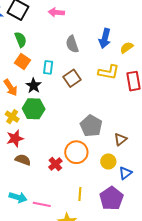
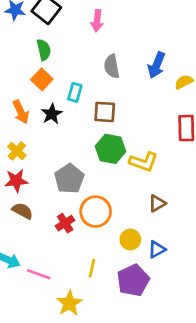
pink arrow: (56, 12) -> (97, 21), turned -98
yellow L-shape: (109, 72) -> (143, 162), moved
brown square: (72, 78) -> (105, 112), turned 30
green hexagon: (34, 109) -> (110, 149), moved
gray pentagon: (91, 126) -> (69, 179), moved
yellow circle: (108, 161) -> (130, 240), moved

